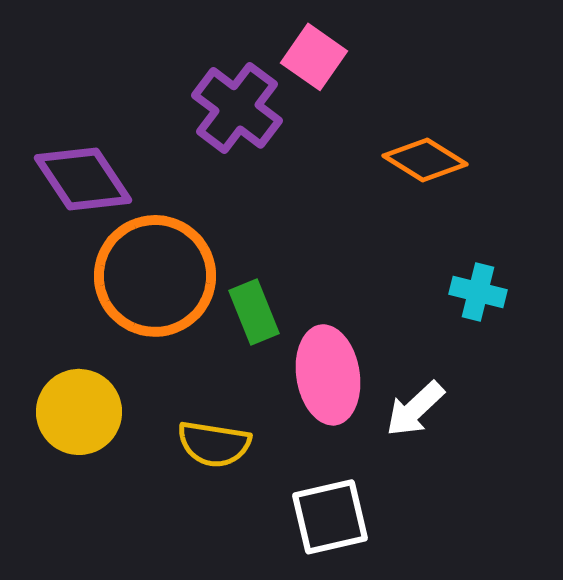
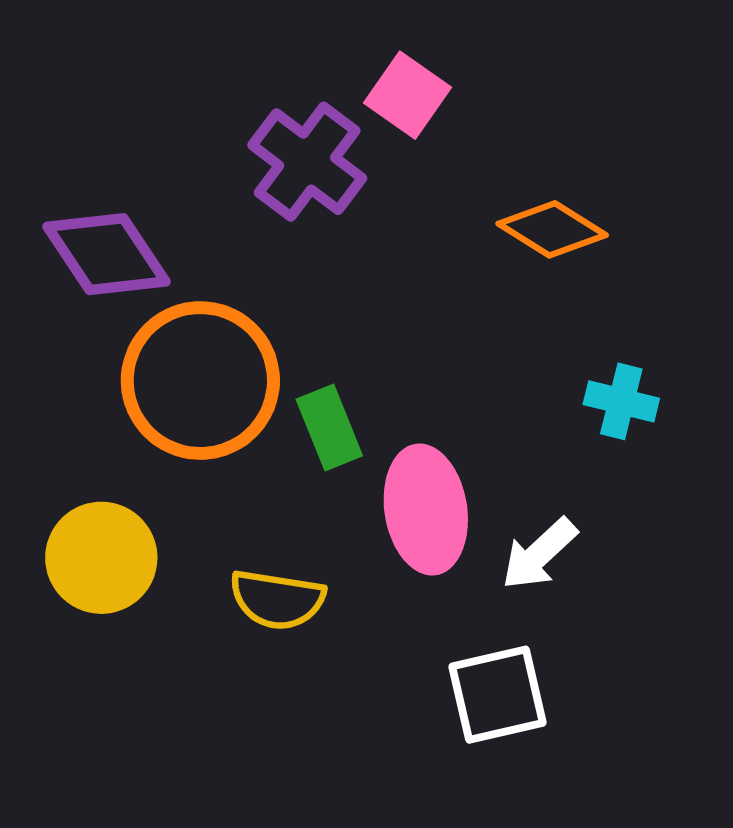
white square: (330, 517) -> (497, 695), moved

